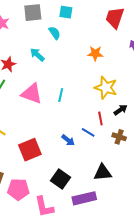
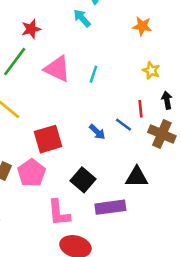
cyan arrow: (37, 55) -> (82, 18), moved
yellow star: (106, 88) -> (151, 70), size x0.6
black arrow: (121, 110) -> (167, 100), turned -72
brown cross: (119, 137) -> (162, 134), size x1.5
pink pentagon: (18, 189) -> (32, 173), moved, turned 30

